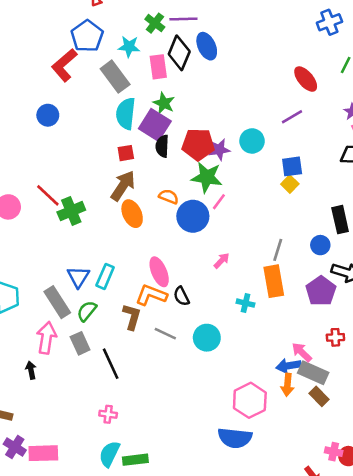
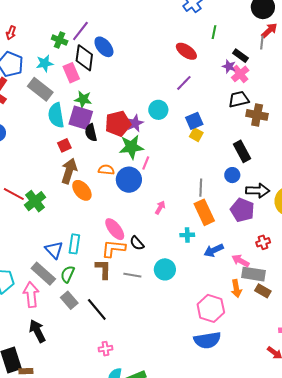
purple line: (183, 19) -> (80, 31), turned -35
pink arrow: (46, 338) -> (31, 295), moved
blue arrow: (289, 366) -> (214, 250), moved
black arrow: (31, 370) -> (37, 331), size x1.6

